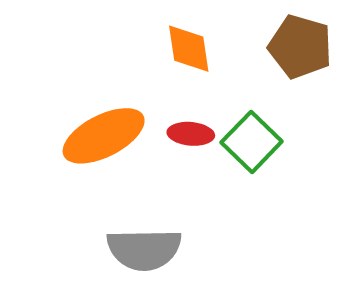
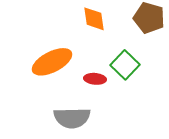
red ellipse: (191, 134) -> (95, 79), moved

